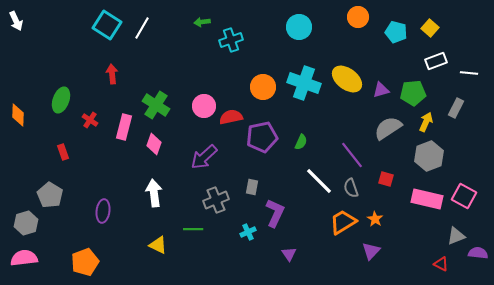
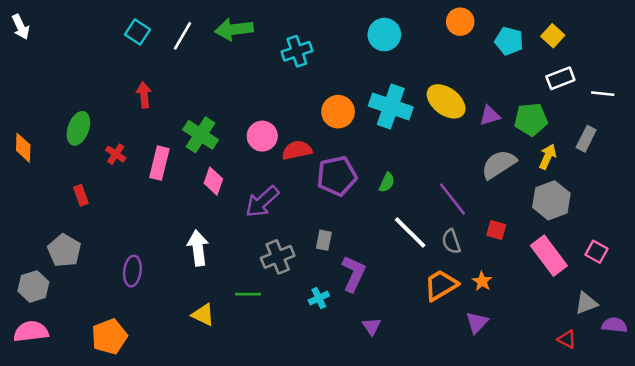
green arrow: (202, 22) -> (234, 29), moved, size x1.8
cyan square: (107, 25) -> (138, 32), size x0.7
pink diamond: (154, 144) -> (213, 181), moved
pink square: (464, 196) -> (596, 252), size x0.7
pink rectangle: (427, 199) -> (549, 256), turned 40

